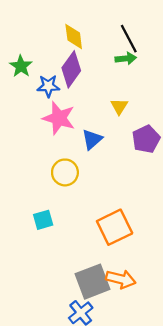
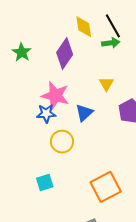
yellow diamond: (74, 37) -> (84, 27), moved
blue star: (48, 86) -> (46, 113), moved

